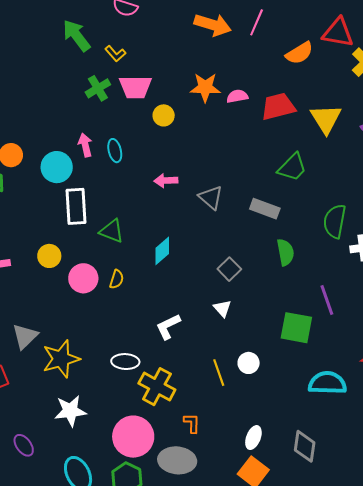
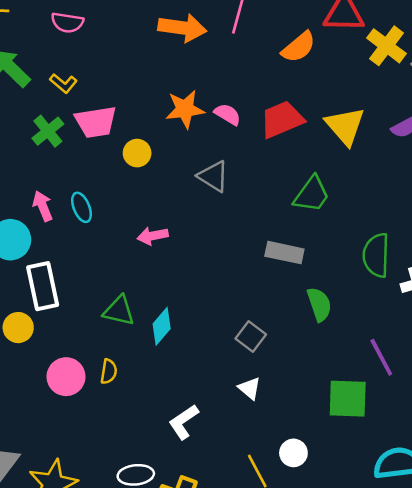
pink semicircle: (237, 96) -> (228, 114), turned 50
gray triangle: (211, 197) -> (213, 176), moved
green triangle: (112, 231) -> (119, 311), moved
yellow circle: (49, 256) -> (18, 328), moved

